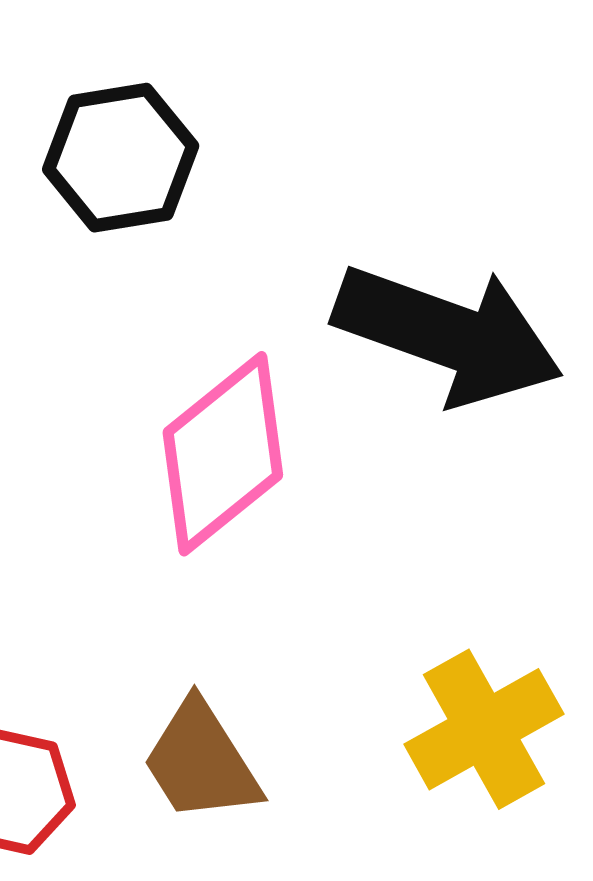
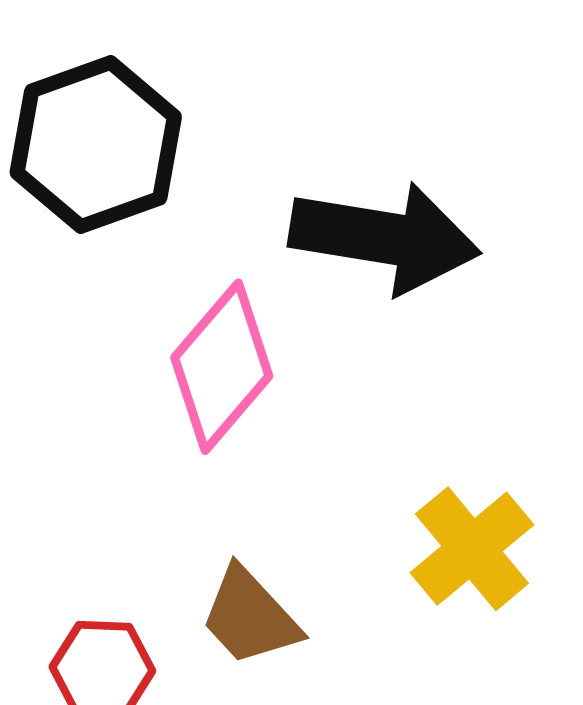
black hexagon: (121, 158) -> (96, 145), size x1.4

